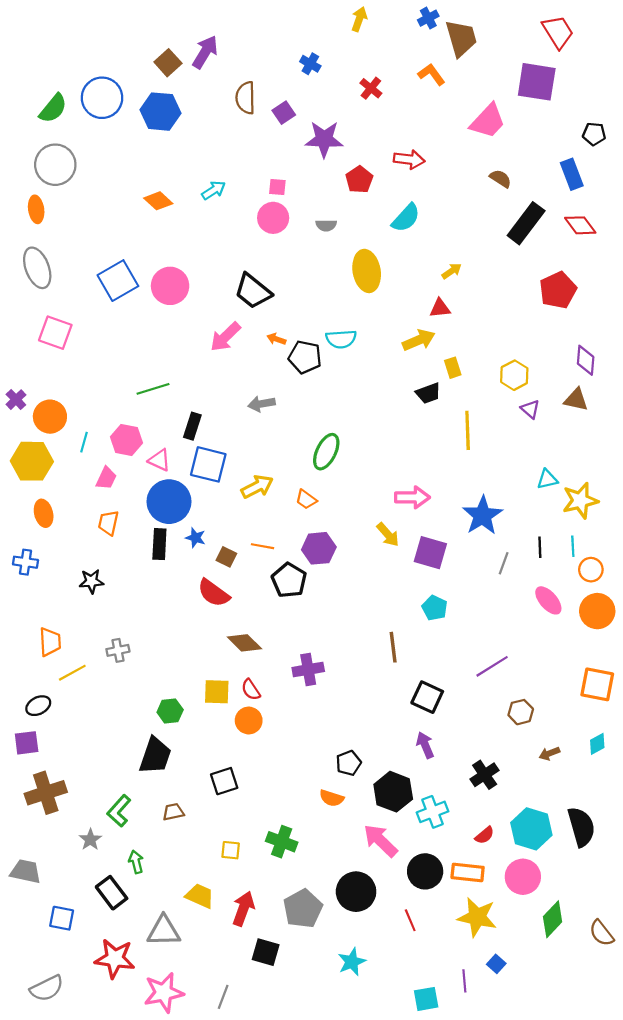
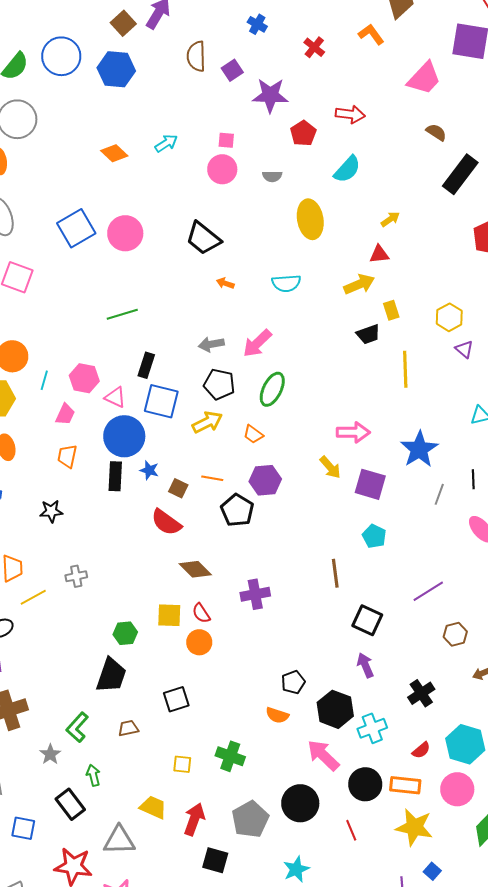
pink arrow: (225, 337) -> (257, 343), moved
black pentagon: (305, 357) -> (219, 384), moved
green line: (153, 389) -> (122, 314), moved

